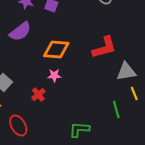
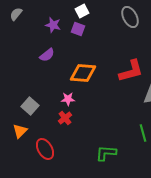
purple semicircle: (20, 31) -> (47, 55), size x0.7
pink star: (54, 75) -> (68, 99), moved

